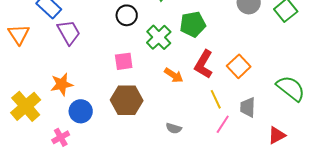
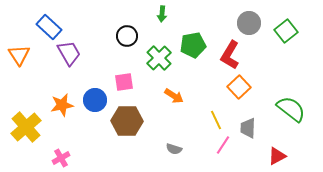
red L-shape: (204, 64) -> (230, 55), moved
blue circle: (81, 111) -> (95, 100), moved

